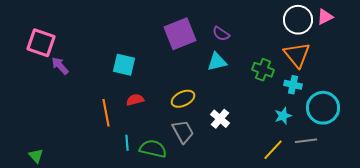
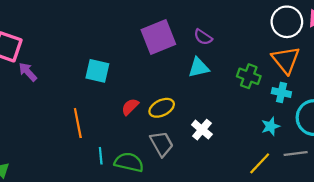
red semicircle: (135, 100) -> (130, 107), moved, turned -30

